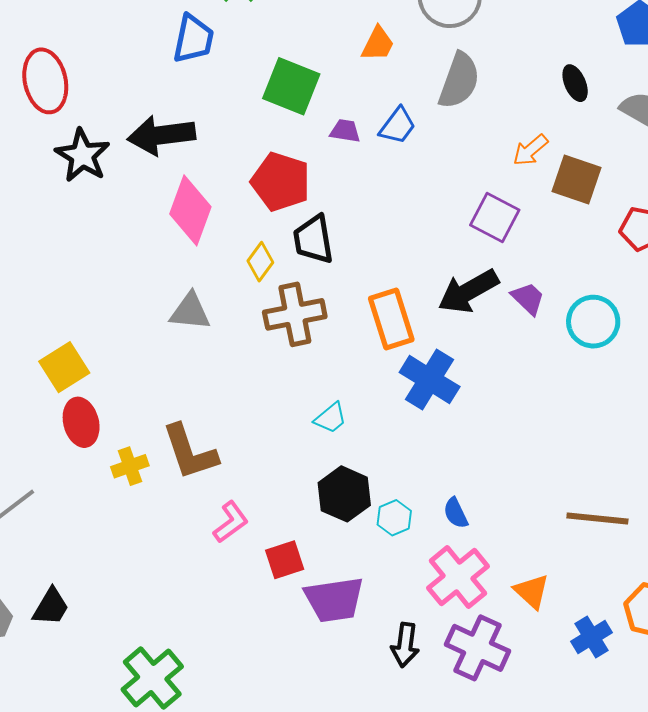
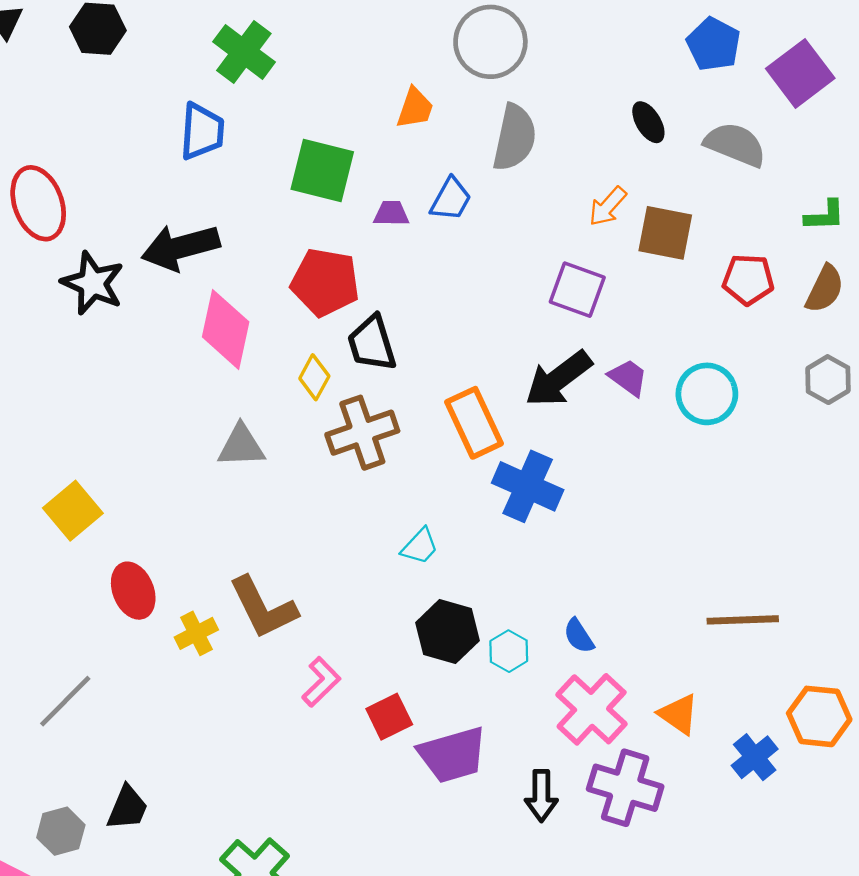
yellow square: (64, 367) -> (73, 511), moved

